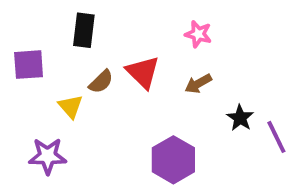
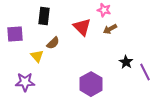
pink star: (198, 34) -> (104, 10), moved
red triangle: (143, 72) -> (82, 27), moved
brown arrow: (198, 84) -> (110, 29), moved

